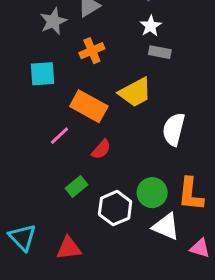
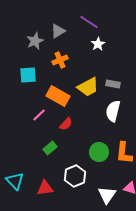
gray rectangle: (160, 52) -> (113, 84), moved
white hexagon: (115, 208) -> (75, 176), moved
white triangle: (166, 227) -> (107, 195), moved, turned 42

